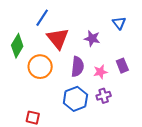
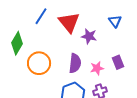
red triangle: (58, 39) -> (69, 22), moved

